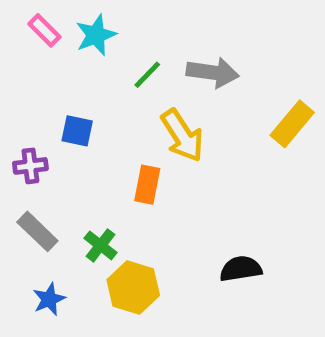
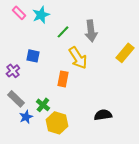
gray arrow: (213, 72) -> (91, 31), turned 75
purple cross: (30, 166) -> (13, 71), turned -32
blue star: (49, 299) -> (26, 117), moved

